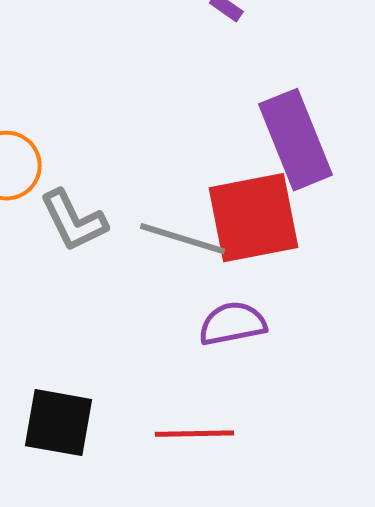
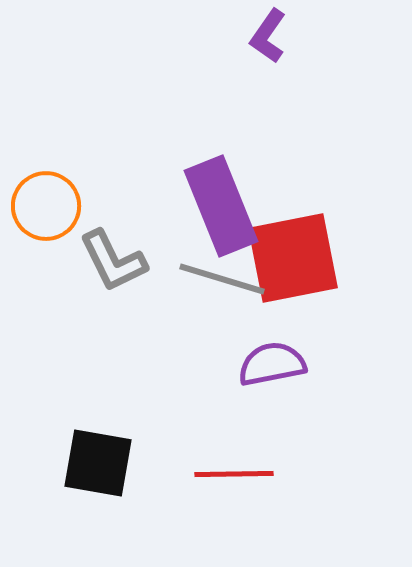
purple rectangle: (296, 140) -> (221, 206), moved

